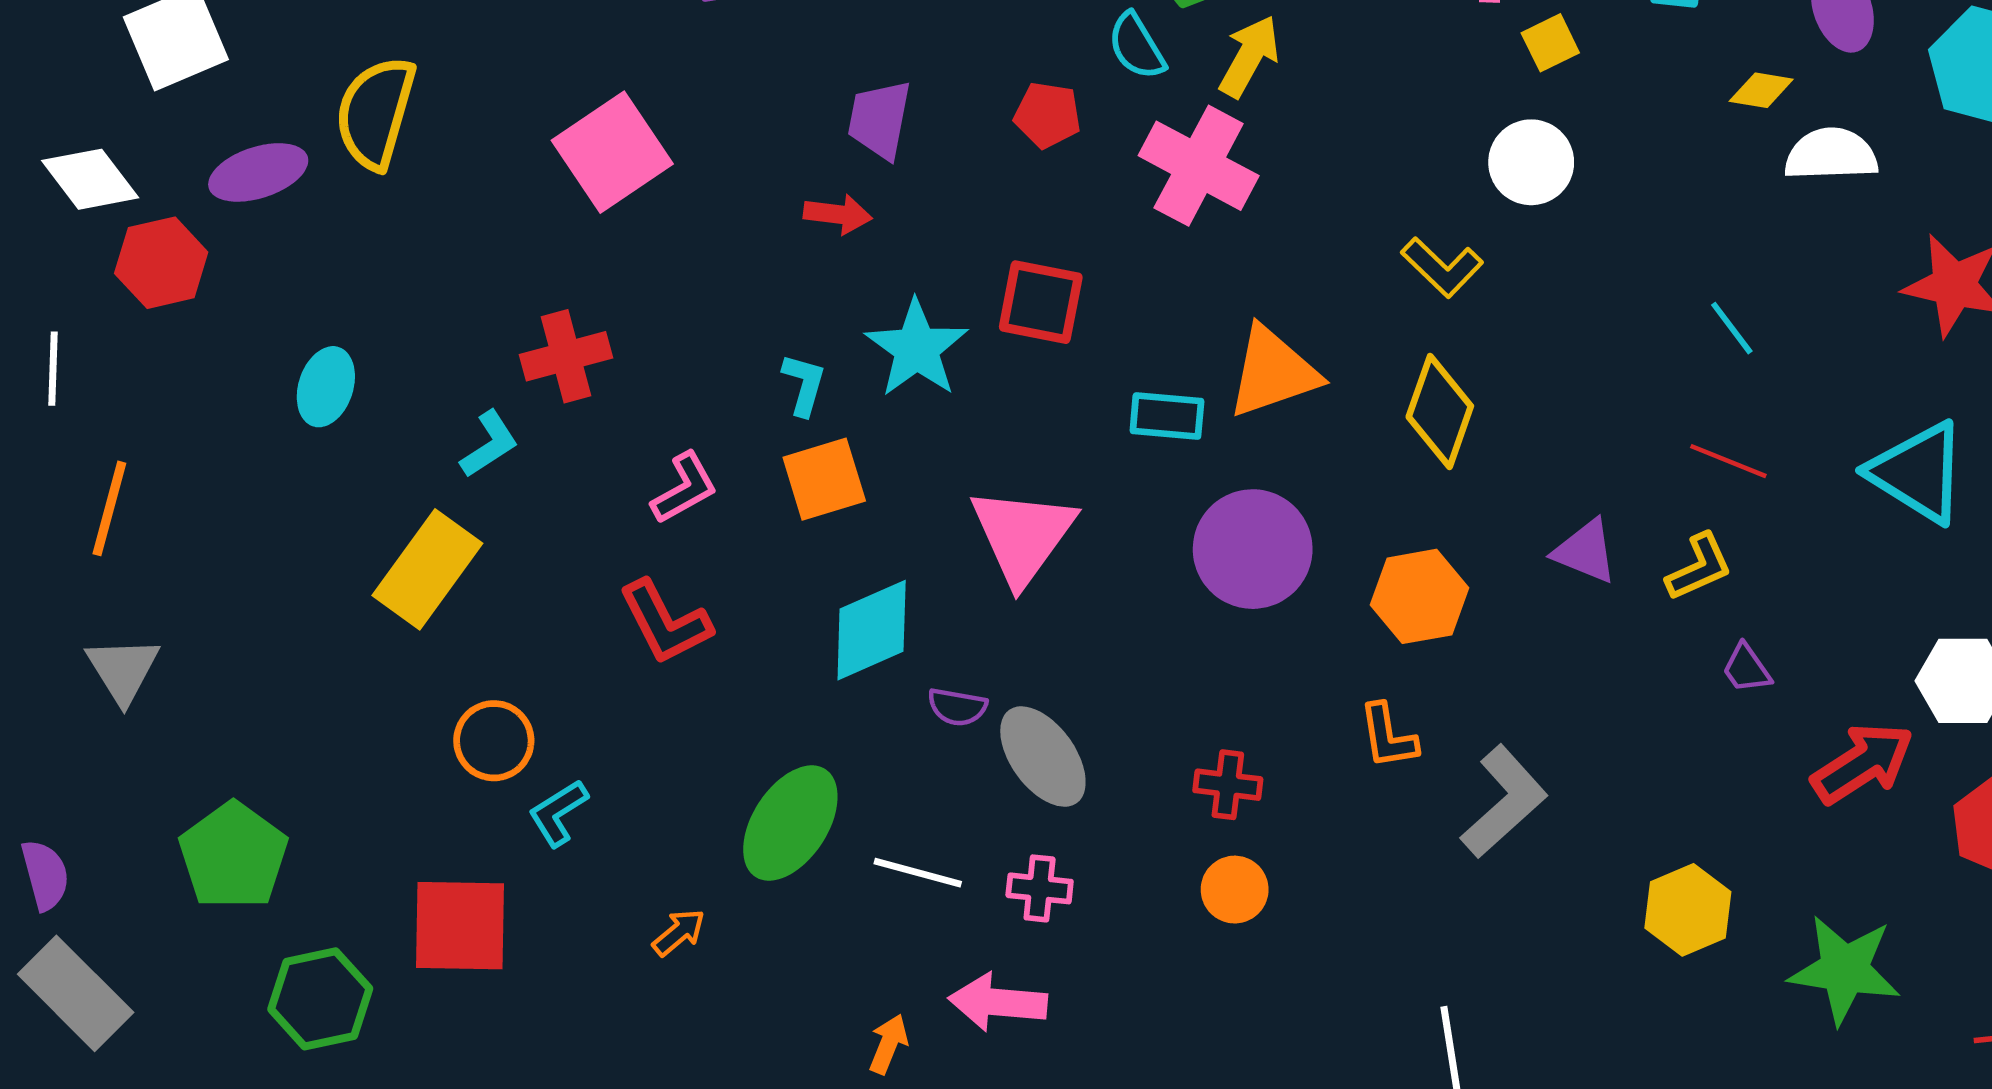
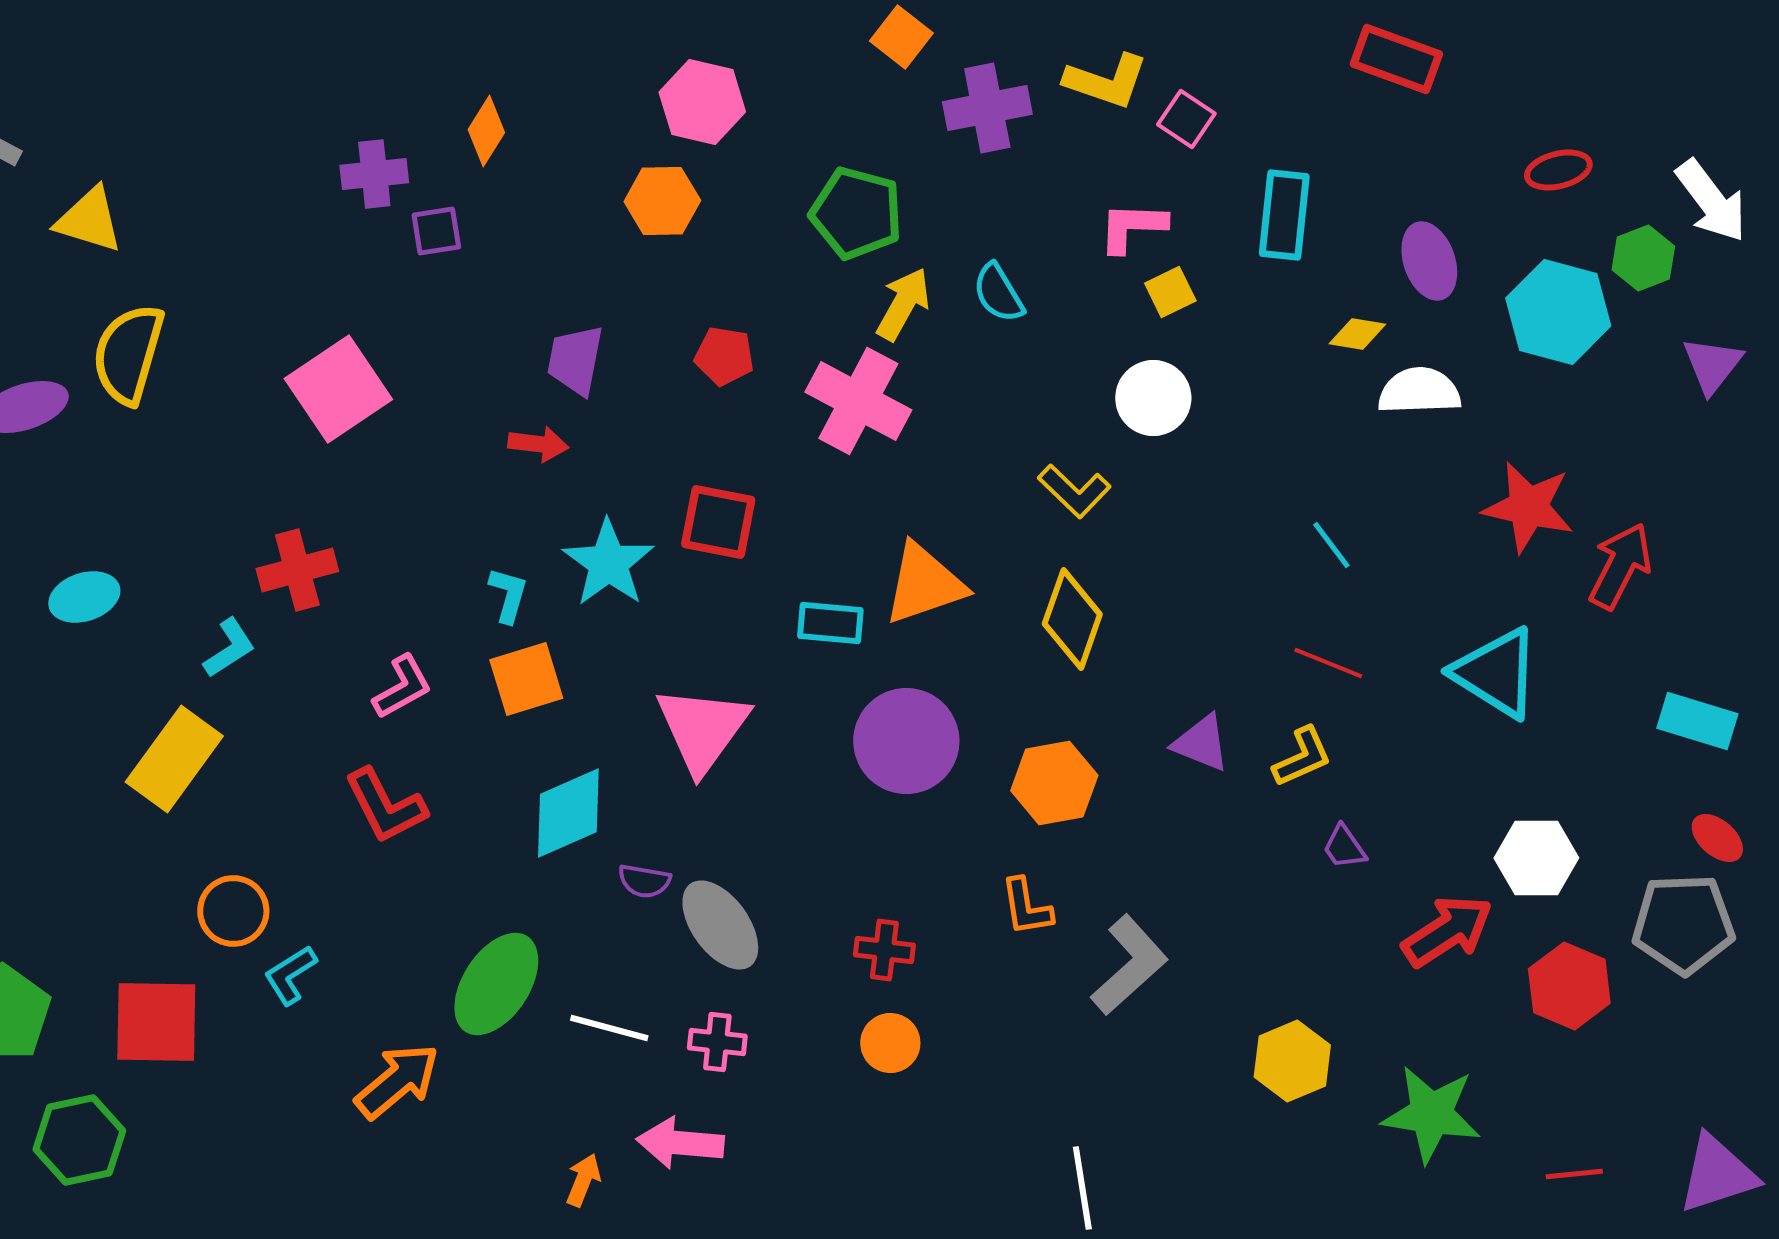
cyan semicircle: (1137, 46) -> (998, 293), moved
cyan ellipse: (326, 387) -> (84, 597), turned 54
red square: (460, 926) -> (156, 1022), moved
orange arrow: (679, 932) -> (397, 1081), size x1.8

